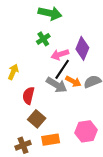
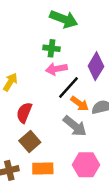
green cross: (43, 39) -> (51, 48), turned 32
pink arrow: (60, 54) -> (56, 69), moved
gray arrow: (57, 85) -> (75, 126), moved

